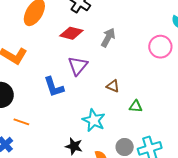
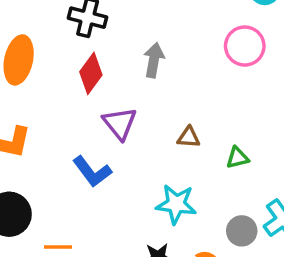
red diamond: (71, 33) -> (91, 73), turned -50

